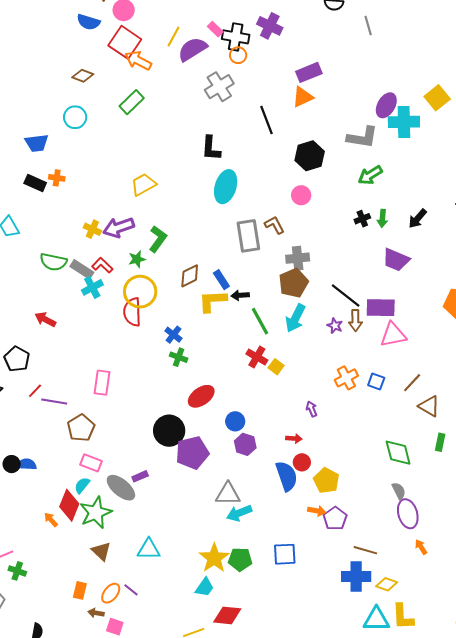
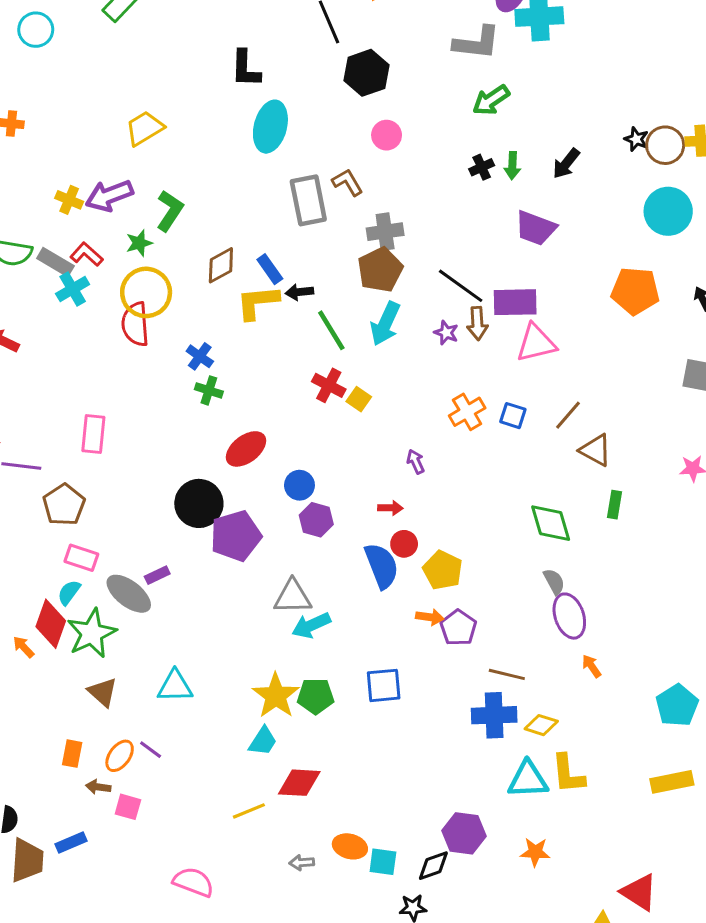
black hexagon: (310, 156) -> (366, 73), moved

